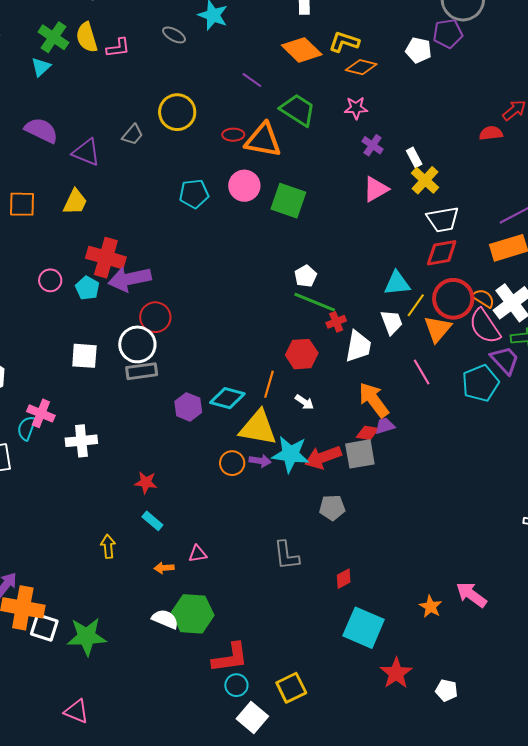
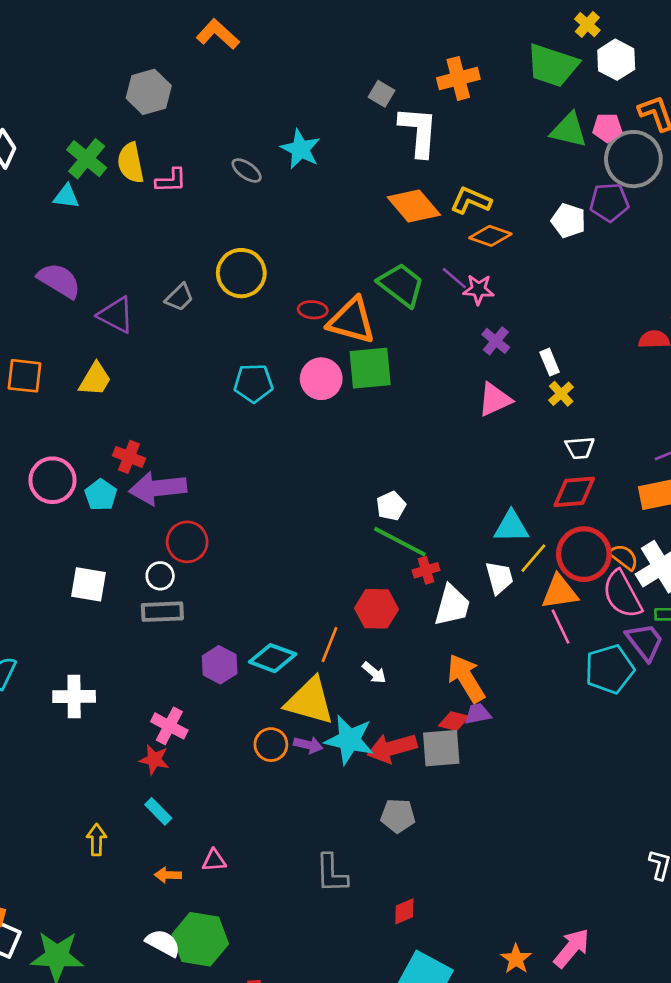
cyan triangle: (41, 67) -> (66, 196), turned 45
purple line: (252, 80) -> (454, 278), moved
yellow cross: (425, 180) -> (561, 394), size x0.7
green square: (288, 201) -> (370, 368), moved, turned -30
white trapezoid: (443, 219) -> (580, 448), size x0.7
red cross: (106, 258) -> (129, 457), size x0.6
pink circle: (50, 280) -> (52, 480), size x1.5
orange triangle: (438, 329) -> (560, 592), turned 36
white circle: (137, 344) -> (160, 576), size x0.6
pink line: (422, 372) -> (561, 627), moved
pink cross: (41, 413) -> (169, 726), moved
pink arrow: (471, 595) -> (572, 948), turned 88

